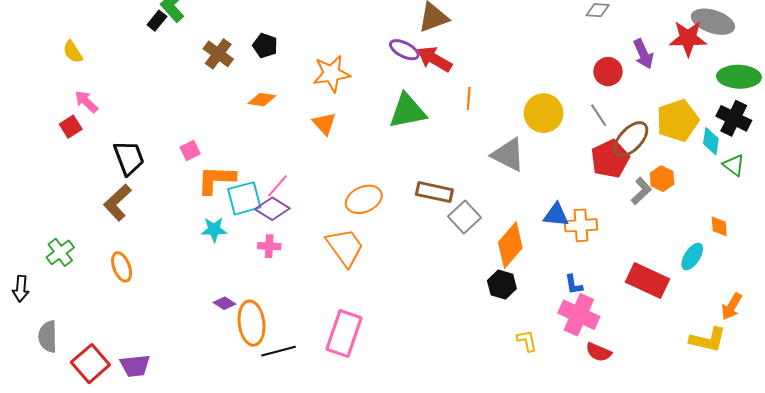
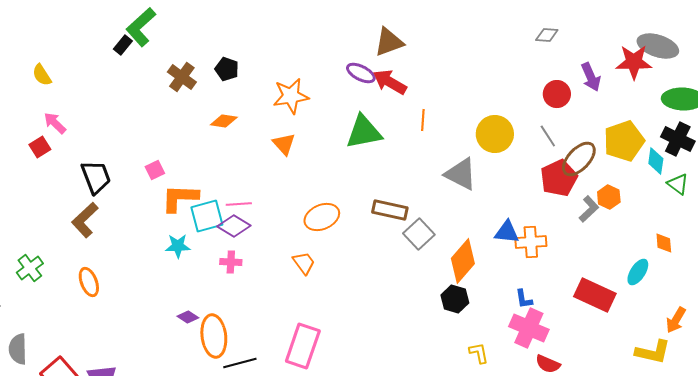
pink line: (277, 186) -> (239, 204), turned 45
orange trapezoid: (345, 247) -> (304, 263), size x0.6

